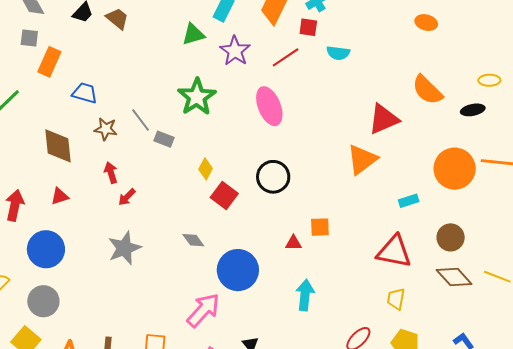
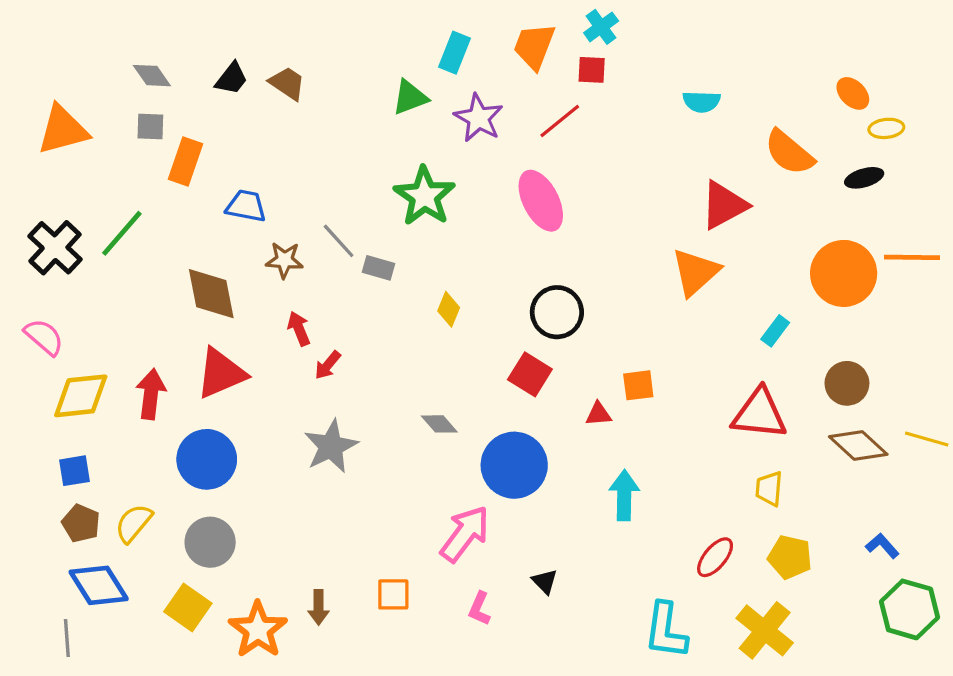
orange ellipse: (426, 23) -> (853, 93), moved, turned 35
cyan semicircle: (338, 53) -> (702, 102), moved
red triangle: (60, 196) -> (221, 373), size x1.8
red square: (224, 196) -> (530, 374), moved
cyan rectangle: (409, 201) -> (775, 331), turned -30

